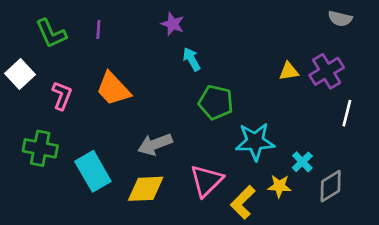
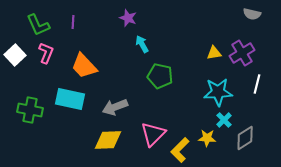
pink L-shape: (62, 96) -> (46, 53), moved
cyan star: (255, 142) -> (218, 92), moved
cyan rectangle: (93, 171) -> (70, 99), moved, turned -48

